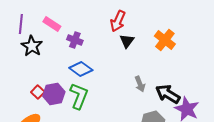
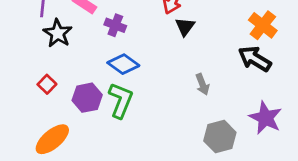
orange cross: (165, 40) -> (263, 25), moved
red square: (38, 92) -> (47, 84), moved
black arrow: (168, 94) -> (255, 59), moved

